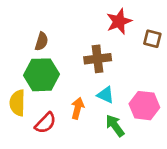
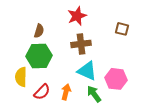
red star: (119, 21) -> (77, 16), moved
cyan triangle: (106, 95) -> (87, 71), size x1.5
orange arrow: (78, 108) -> (66, 92), moved

